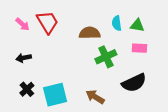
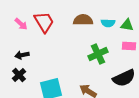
cyan semicircle: (117, 23) -> (108, 23), turned -80
brown semicircle: (90, 33) -> (83, 20), moved
black cross: (27, 89) -> (19, 75), moved

